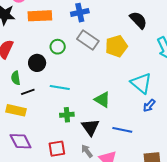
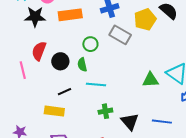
yellow pentagon: (116, 46) -> (145, 19), moved
black circle: (37, 63) -> (60, 61), moved
green semicircle: (16, 78) -> (82, 65), moved
green triangle: (102, 100) -> (150, 80), moved, turned -30

